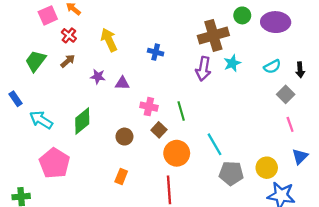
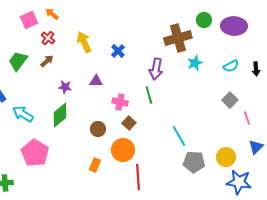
blue cross: (156, 52) -> (118, 51), moved, turned 32
purple arrow: (203, 69) -> (156, 69), moved
purple star: (98, 77) -> (65, 87), moved
gray square: (286, 94) -> (230, 100), moved
green line: (181, 111) -> (149, 95), moved
orange circle: (177, 153) -> (123, 150), moved

